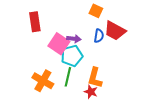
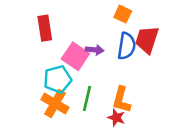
red trapezoid: (115, 31) -> (147, 40), turned 80
blue semicircle: (99, 36) -> (127, 46), size x1.5
cyan pentagon: (72, 56) -> (58, 79), moved

